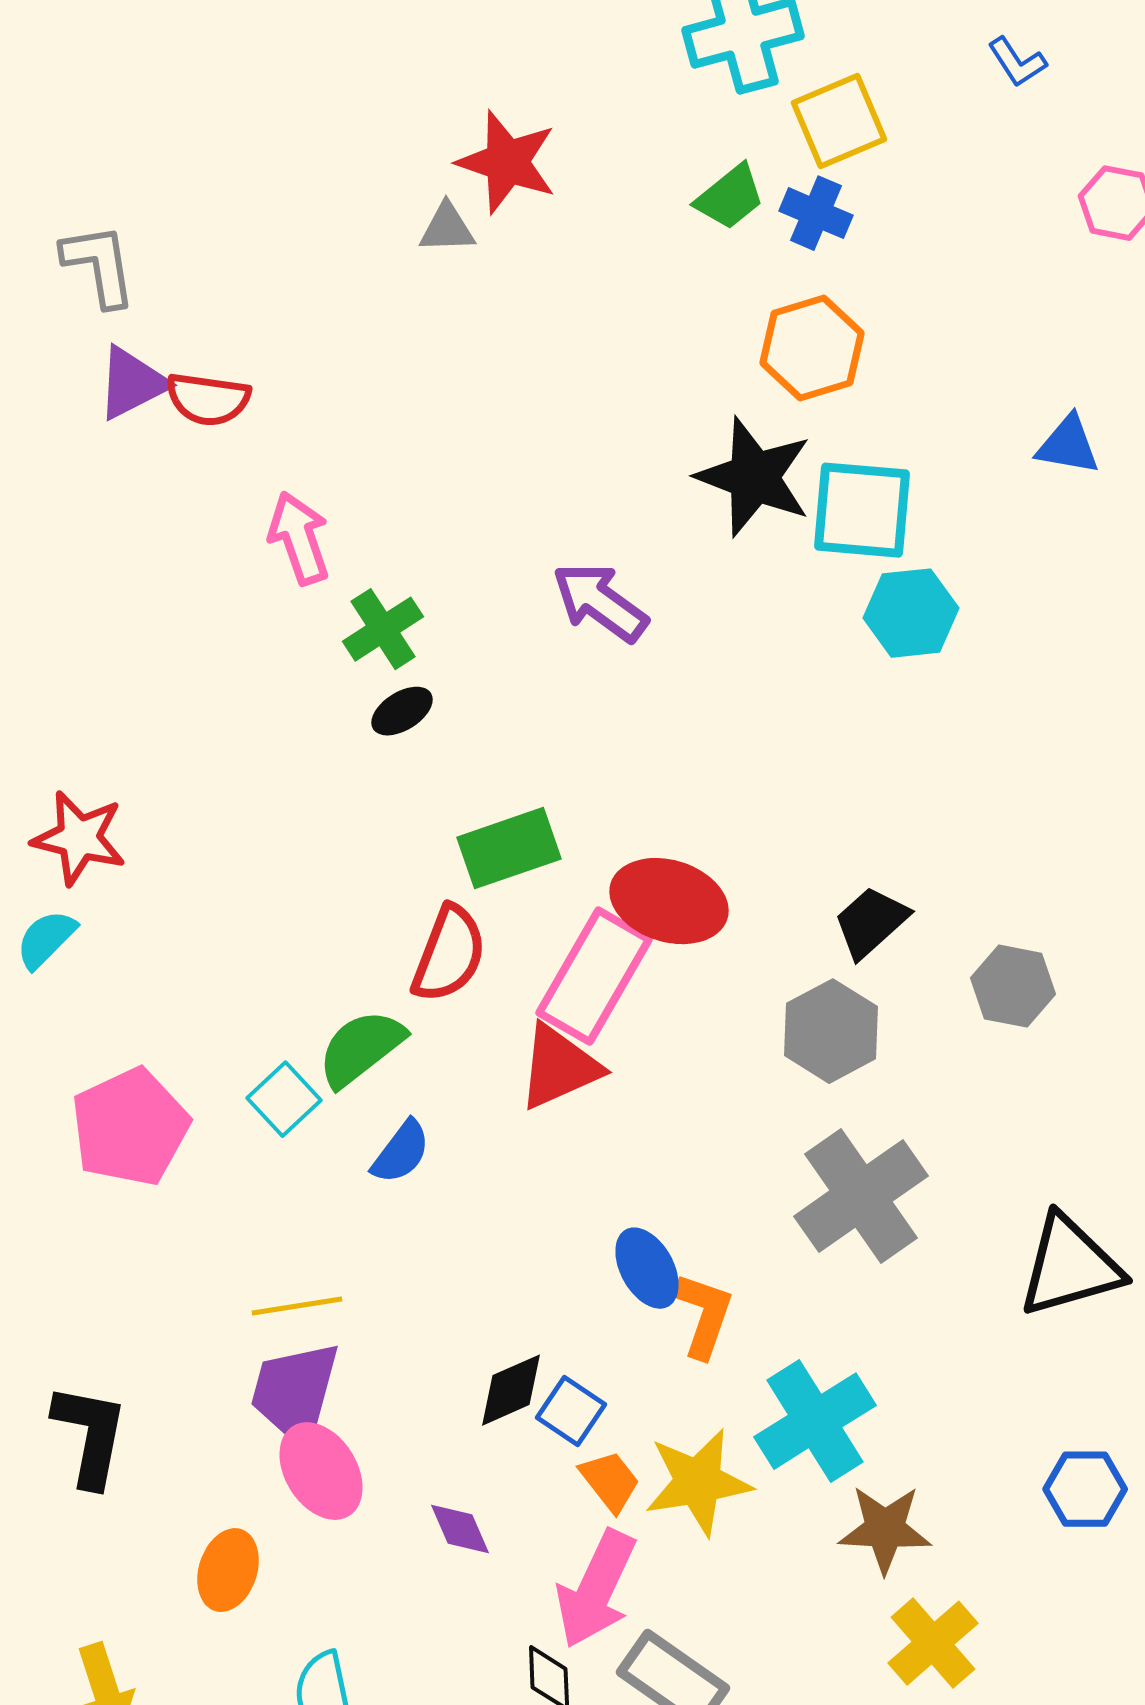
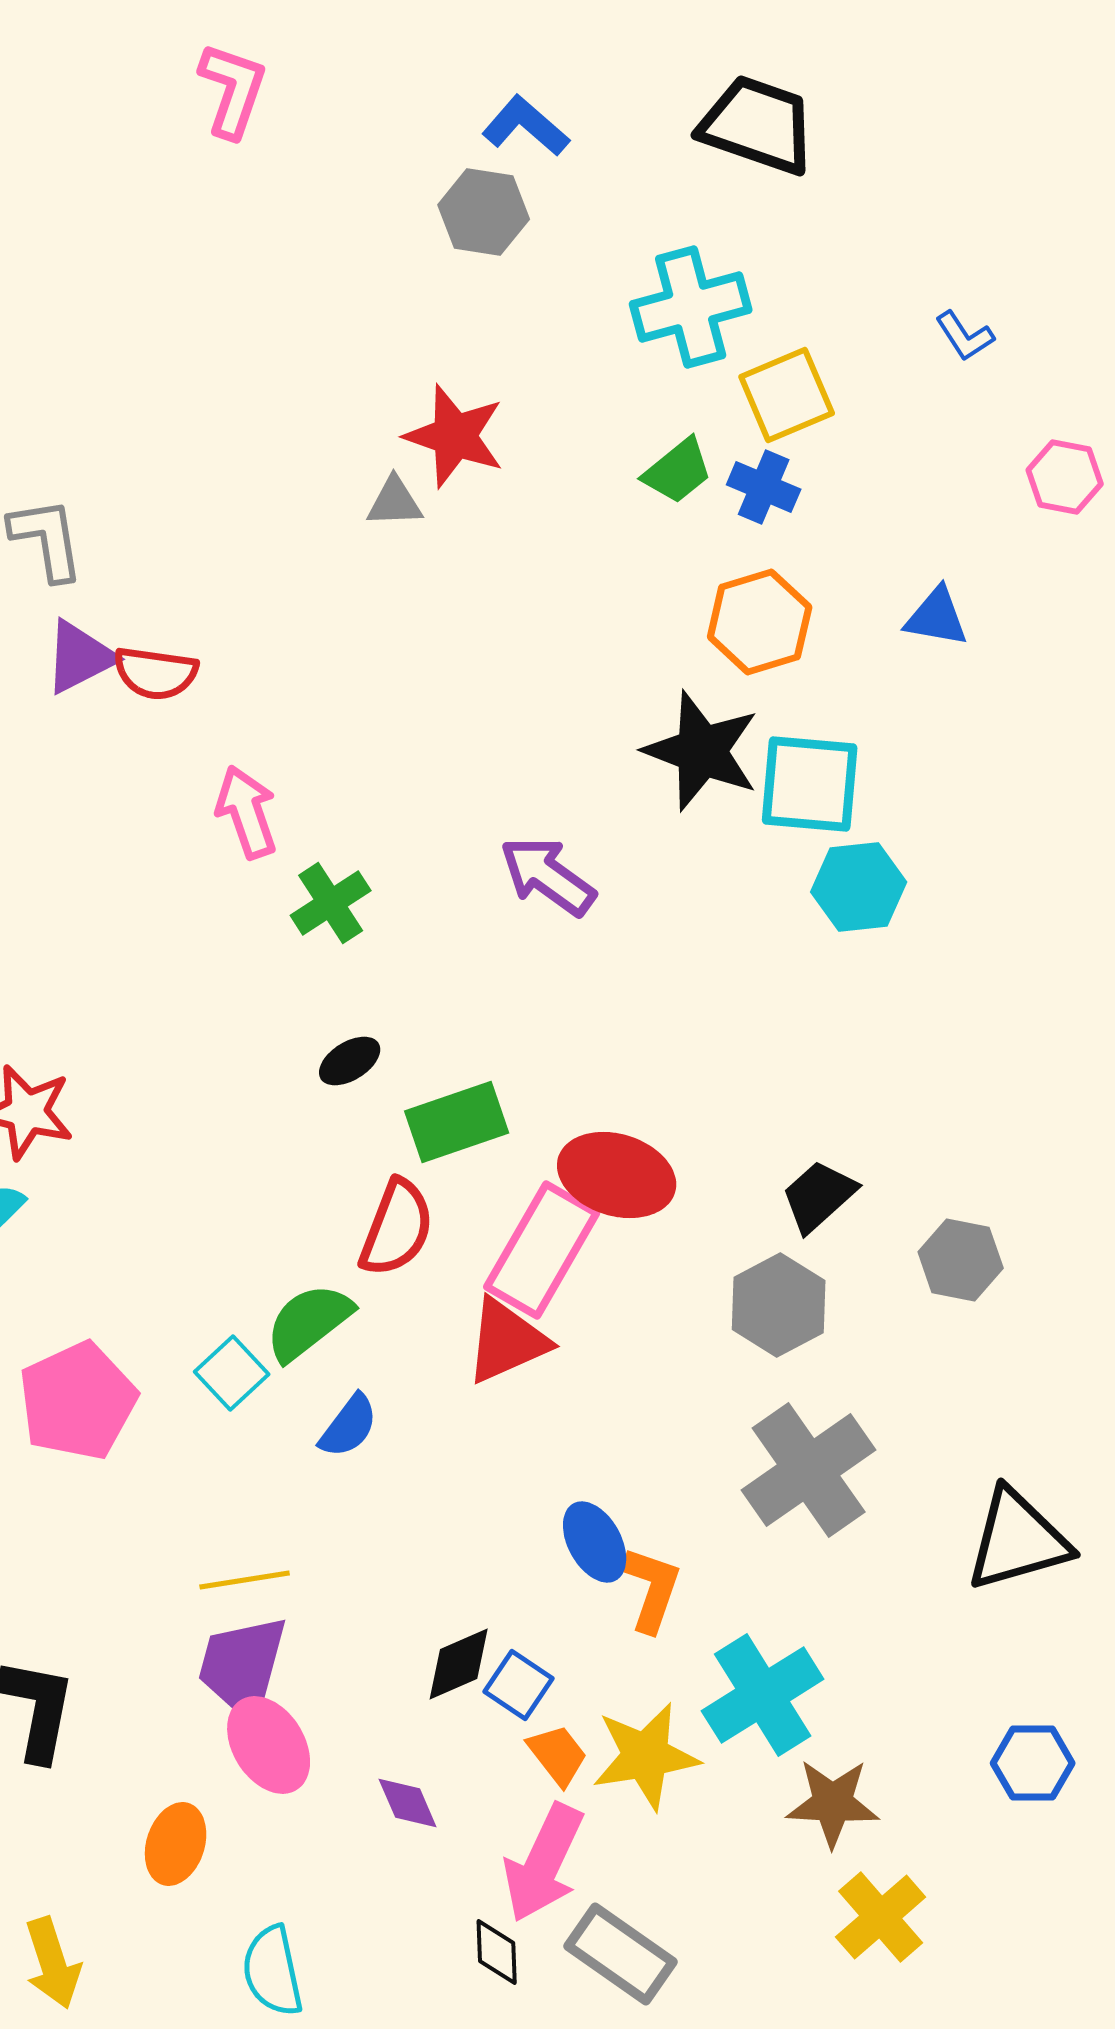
blue triangle: (1068, 445) -> (937, 617), moved
black ellipse: (402, 711) -> (350, 1061), moved

